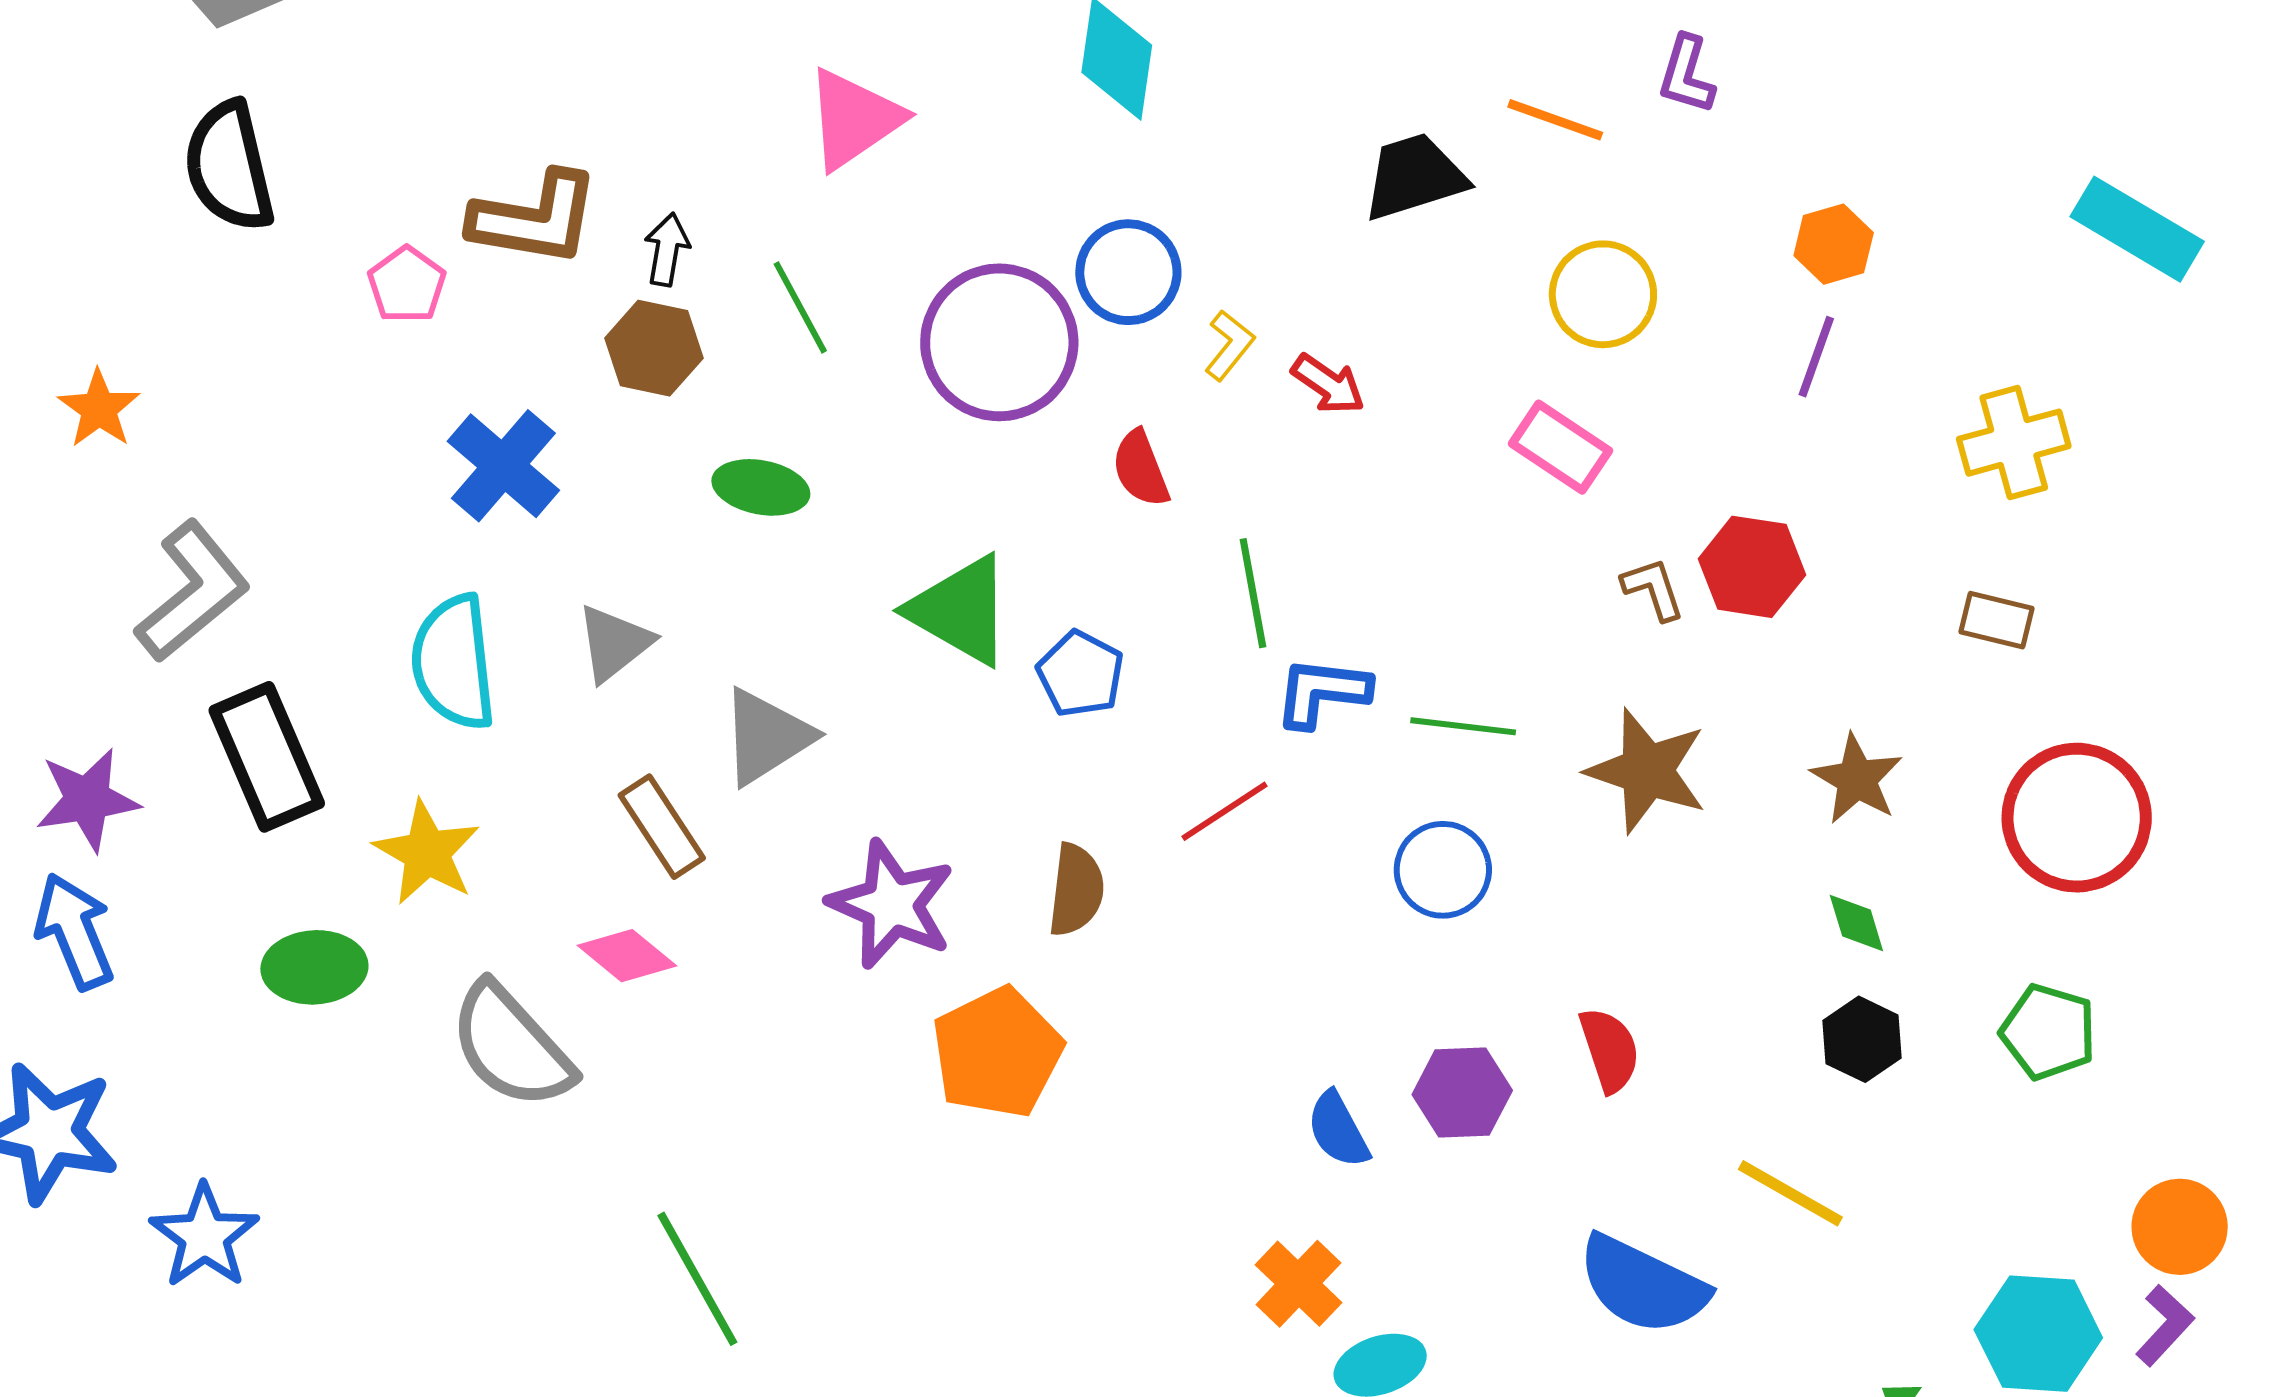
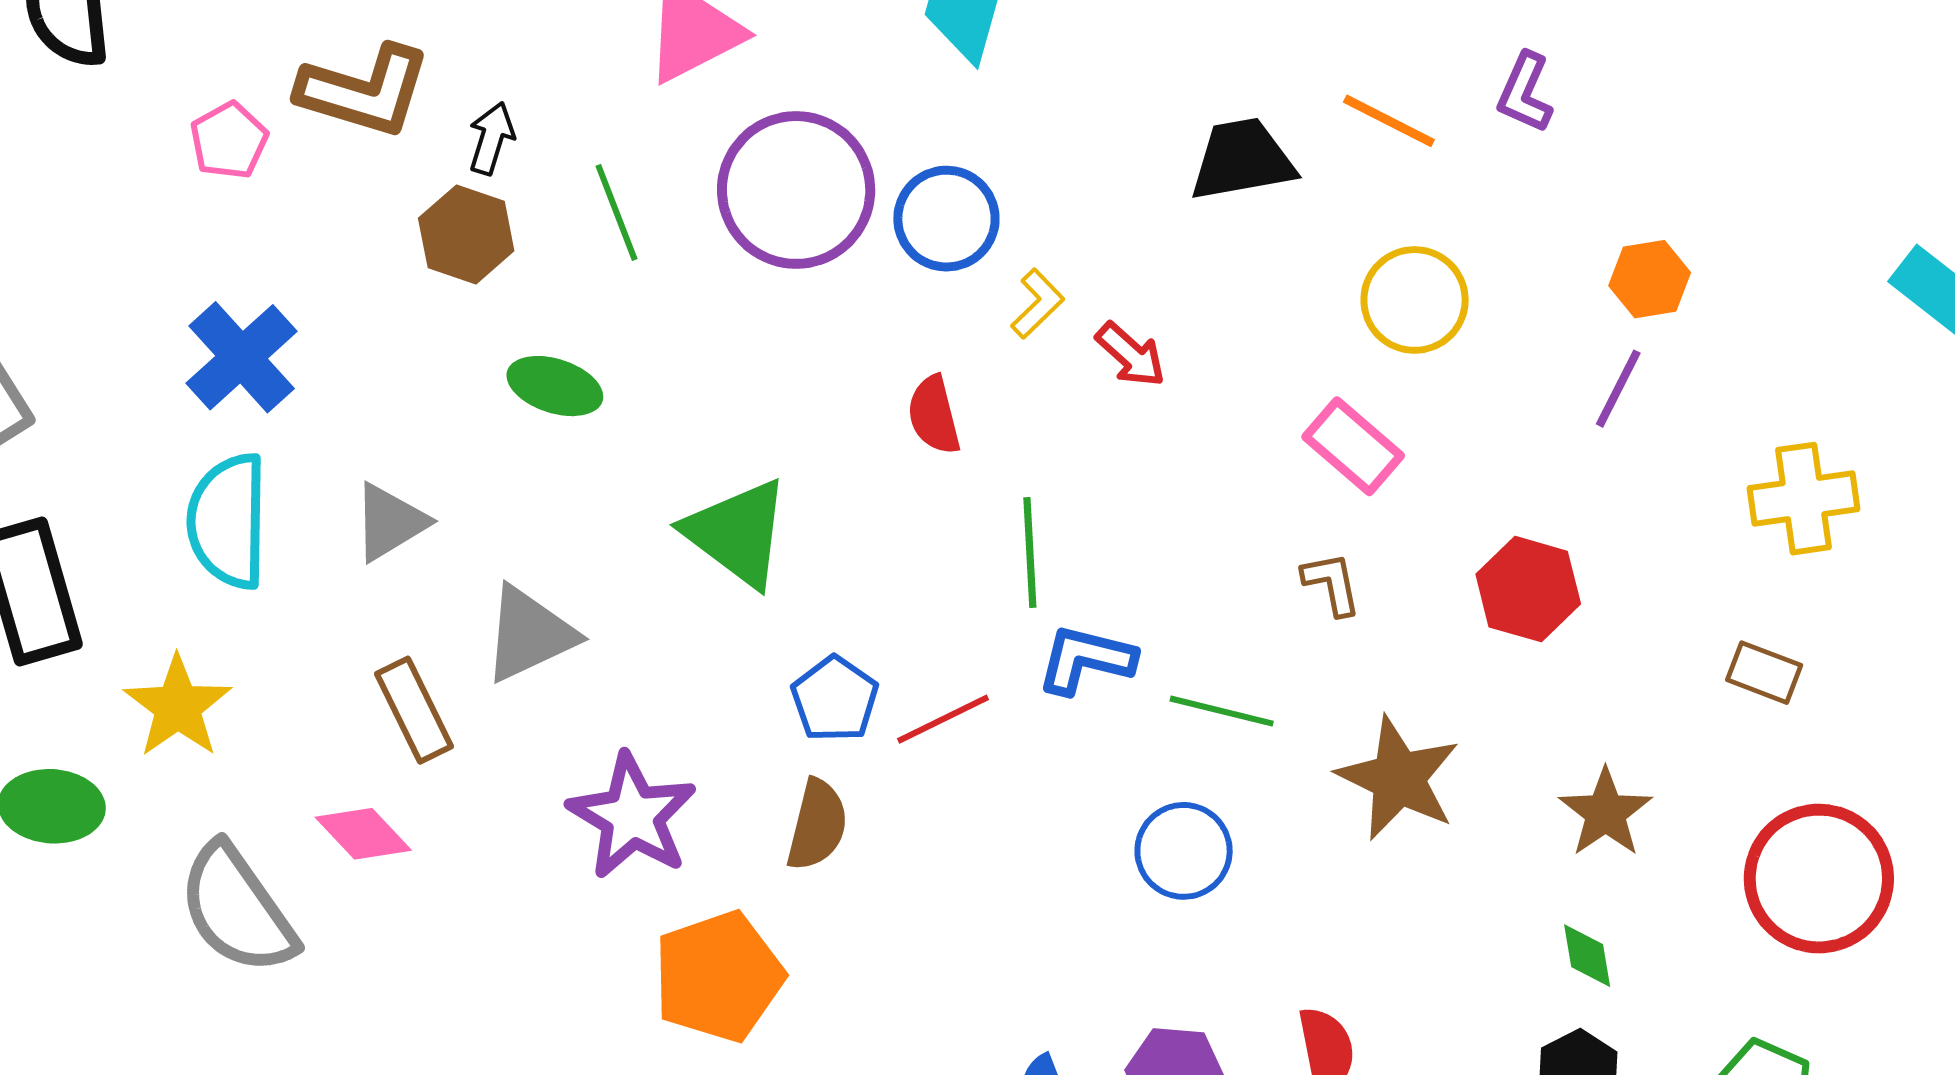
purple circle: (999, 342) -> (796, 190), moved
blue cross: (503, 466) -> (242, 357), moved
brown L-shape: (1653, 589) -> (1332, 584), moved
blue pentagon: (1080, 674) -> (835, 699), moved
red line: (1224, 811) -> (943, 719), moved

